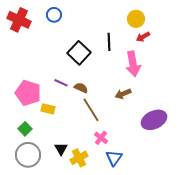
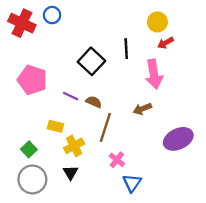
blue circle: (54, 15) -> (52, 15), moved
pink pentagon: (28, 93) -> (32, 80), moved
brown line: (91, 110) -> (105, 127), turned 50
yellow cross: (79, 158) -> (74, 146), moved

